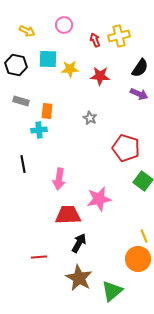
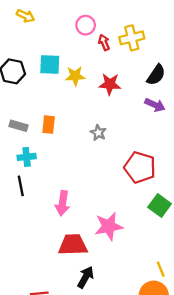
pink circle: (64, 25) -> (86, 25), moved
yellow arrow: (27, 31) -> (25, 16), moved
gray rectangle: (21, 101) -> (19, 126), moved
cyan cross: (39, 130) -> (27, 157), moved

